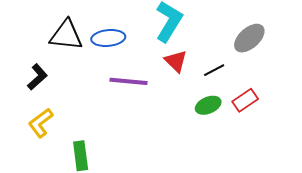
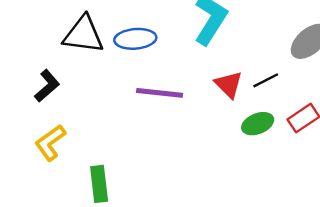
red triangle: (176, 61) -> (229, 84), moved

